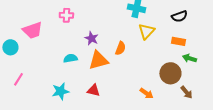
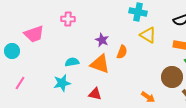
yellow triangle: (146, 31) -> (148, 35), turned -42
purple star: (91, 38) -> (102, 40), moved
orange triangle: (98, 60) -> (100, 64), turned 35
cyan star: (60, 91) -> (62, 83), moved

